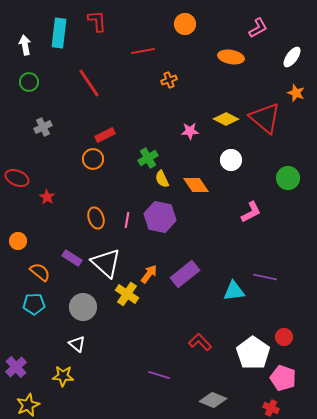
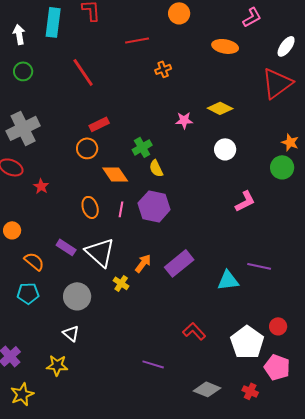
orange star: (296, 93) -> (290, 142), moved
red triangle: (265, 118) -> (277, 83), moved, turned 44
gray cross: (43, 127) -> (23, 128), moved, size x1.8
orange diamond: (196, 185) -> (115, 174), moved
yellow cross: (127, 294) -> (121, 283), size x0.7
red cross: (271, 408) -> (250, 391), moved

